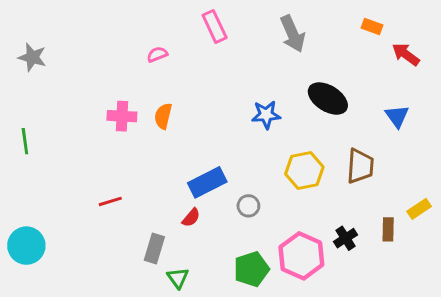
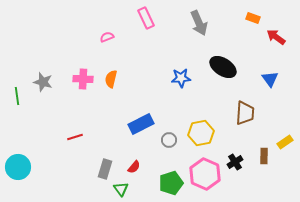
gray star: (32, 57) -> (43, 82), moved
yellow hexagon: (304, 171) -> (201, 133), moved
red semicircle: (191, 218) -> (134, 167), moved

